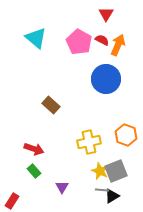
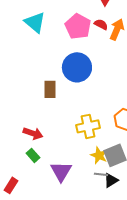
blue circle: (106, 79) -> (77, 67), moved
brown rectangle: (51, 105) -> (50, 89), turned 48
purple triangle: (62, 187) -> (61, 171), size x1.6

